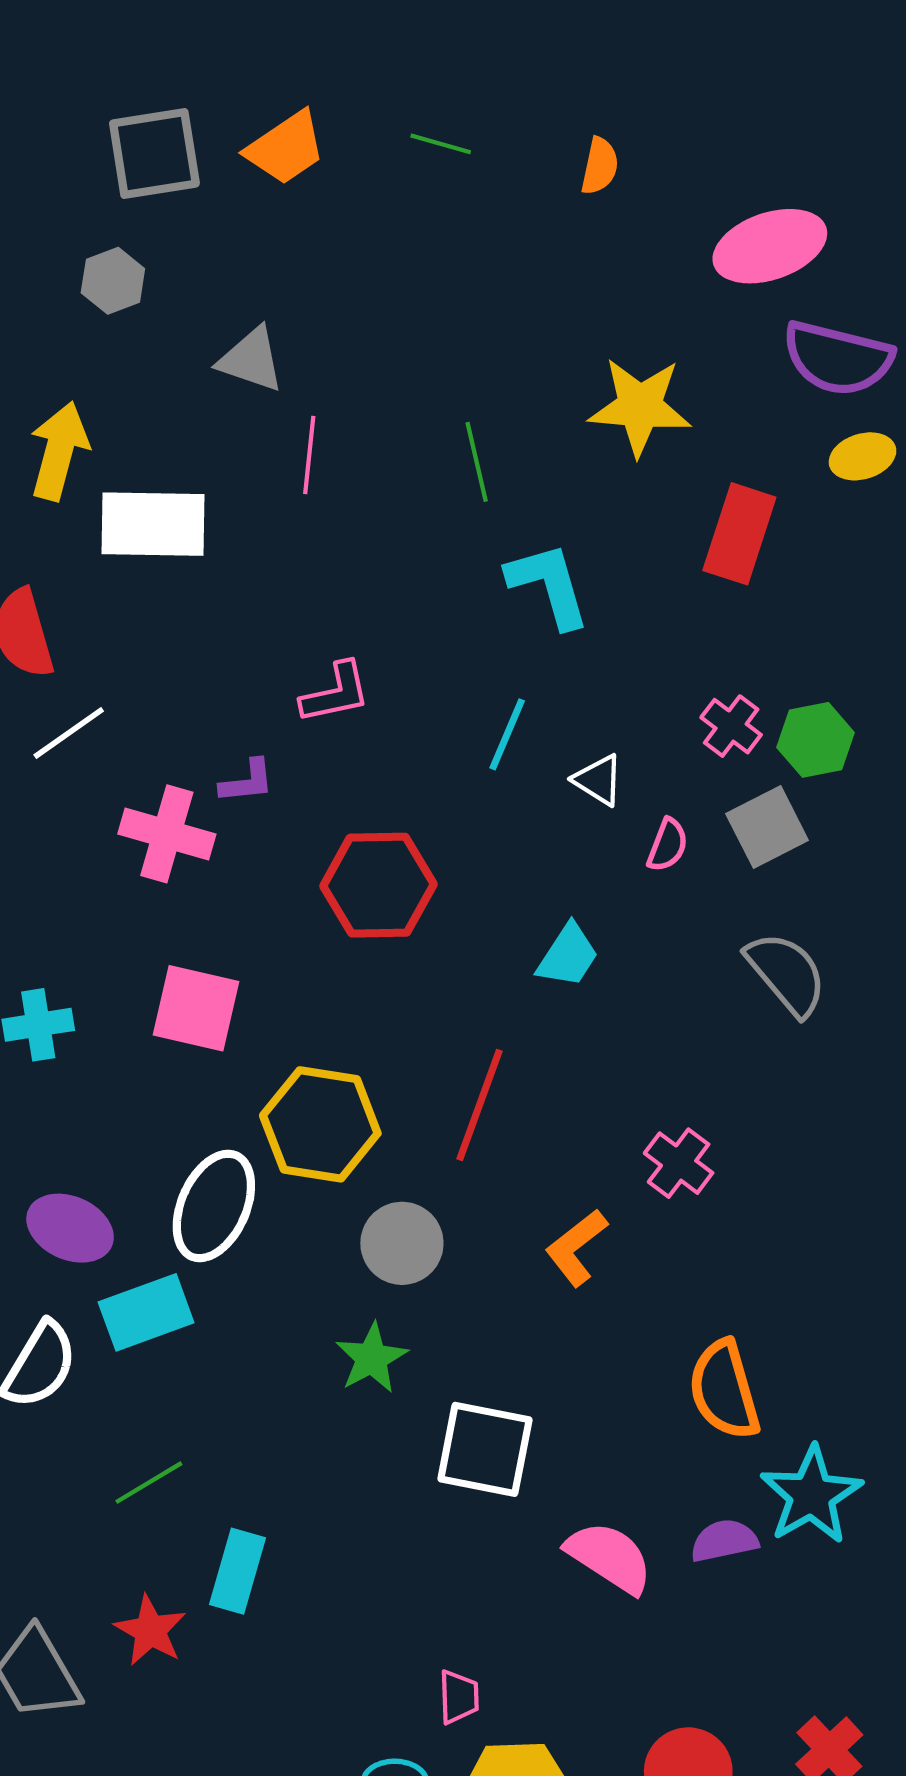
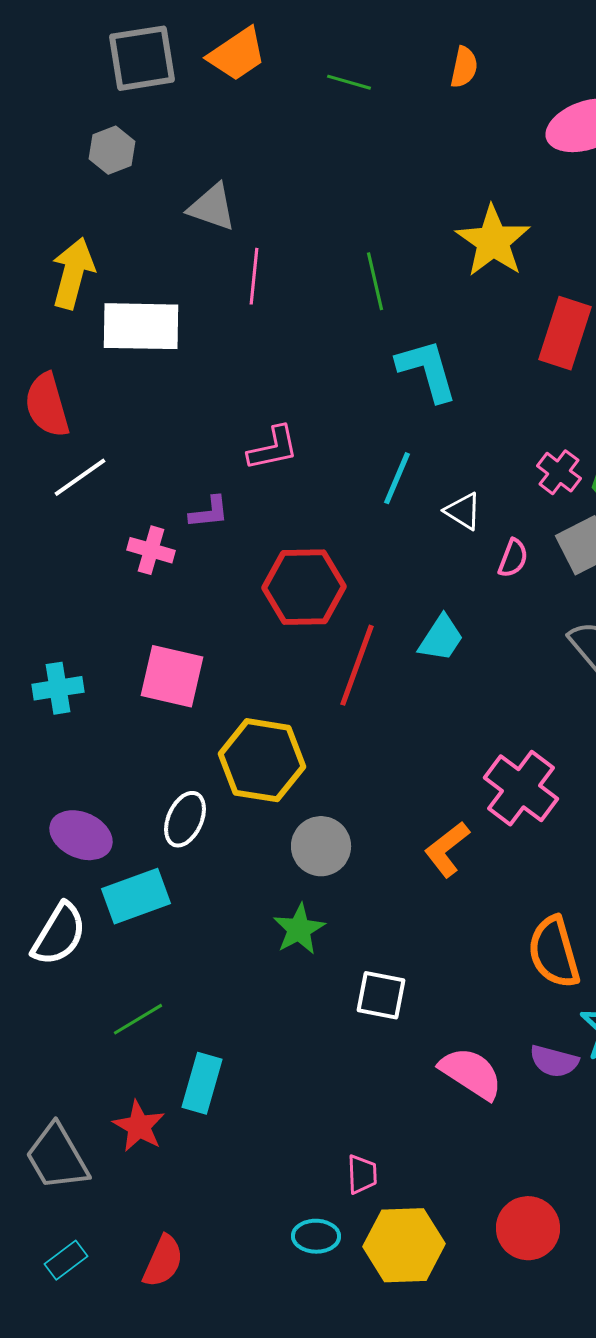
green line: (441, 144) -> (349, 82), moved
yellow star: (640, 407) -> (493, 241), turned 30
pink cross: (167, 834) -> (151, 550), size x0.7
red line: (479, 1105) -> (357, 665), moved
pink cross: (679, 1163) -> (521, 788), size x1.5
white ellipse: (214, 1206) -> (185, 819), size x0.7
white square: (485, 1449) -> (381, 995), size x0.7
purple semicircle: (724, 1541) -> (554, 1061), turned -153

